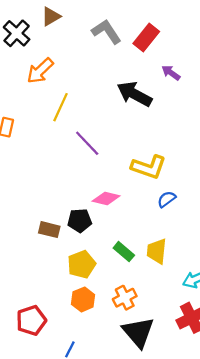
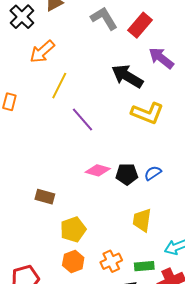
purple arrow: (171, 73) -> (161, 58), size x1.5
yellow L-shape: (149, 167) -> (147, 113), moved
black pentagon: (80, 221) -> (127, 174), moved
green rectangle: (124, 252) -> (144, 266), moved, turned -48

